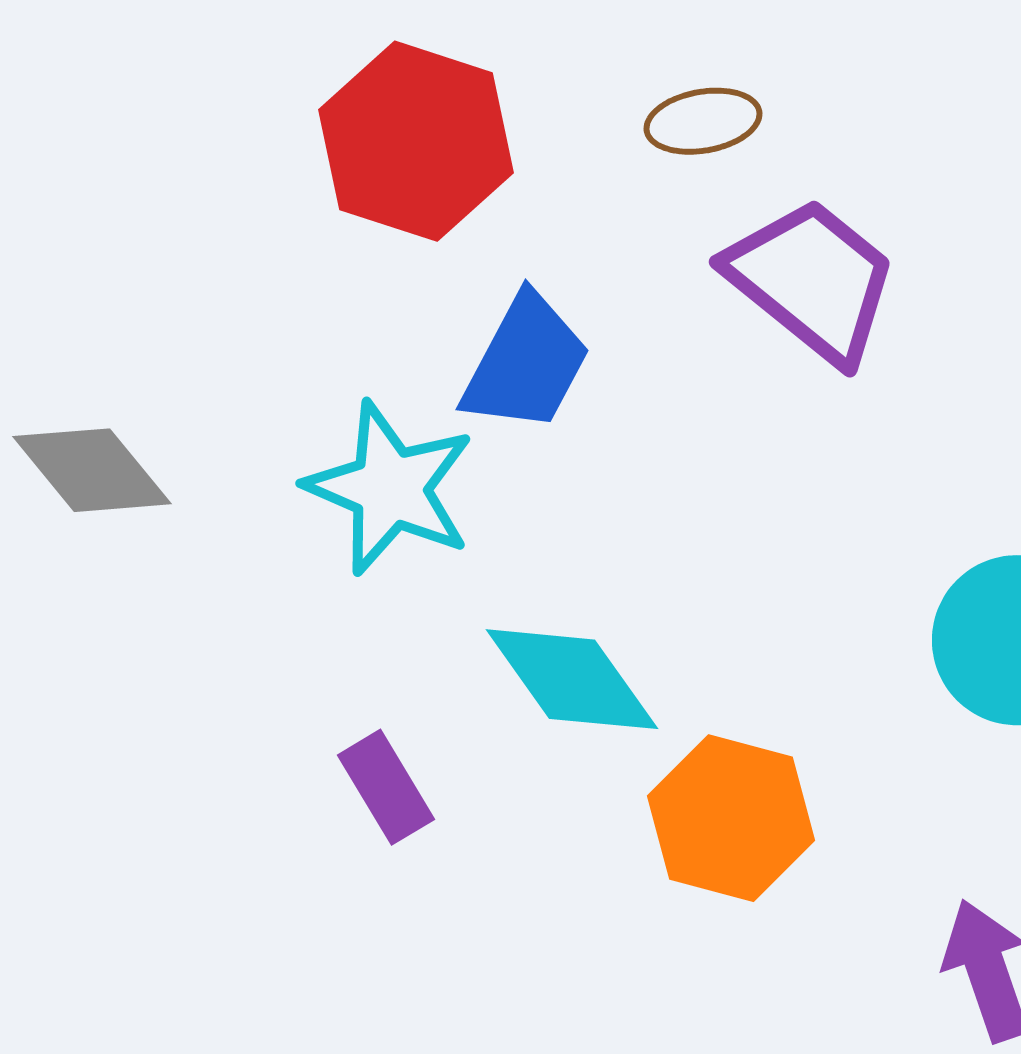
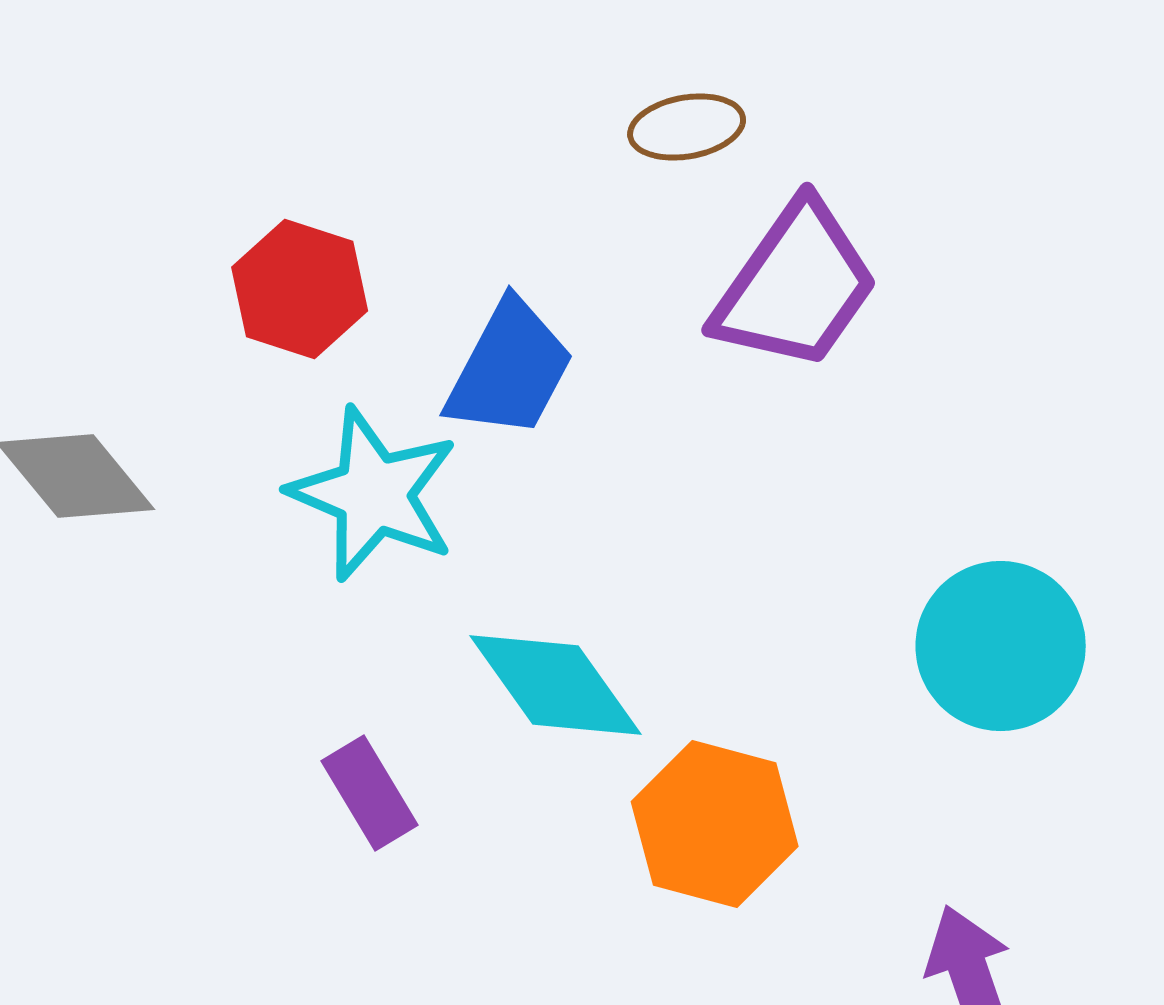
red hexagon: (416, 141) -> (300, 289), moved, size x0.7
purple trapezoid: (812, 280) -> (796, 286), turned 86

